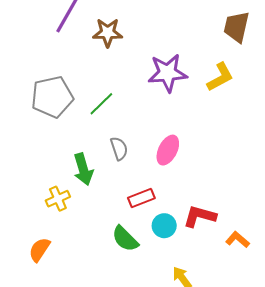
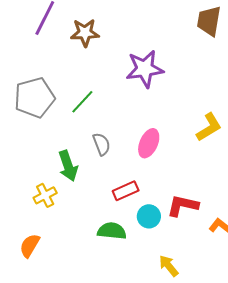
yellow L-shape: (220, 77) -> (209, 127), moved
green semicircle: (125, 239) -> (112, 231), turned 144

